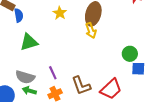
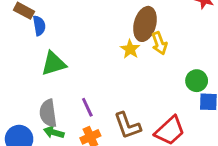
yellow star: (60, 13) -> (130, 49), moved
yellow arrow: (91, 30) -> (159, 43), moved
gray semicircle: (25, 77) -> (48, 113), turned 66

